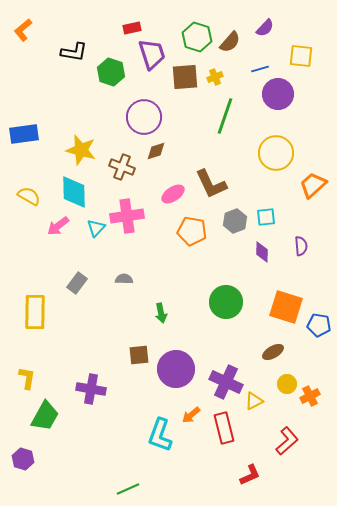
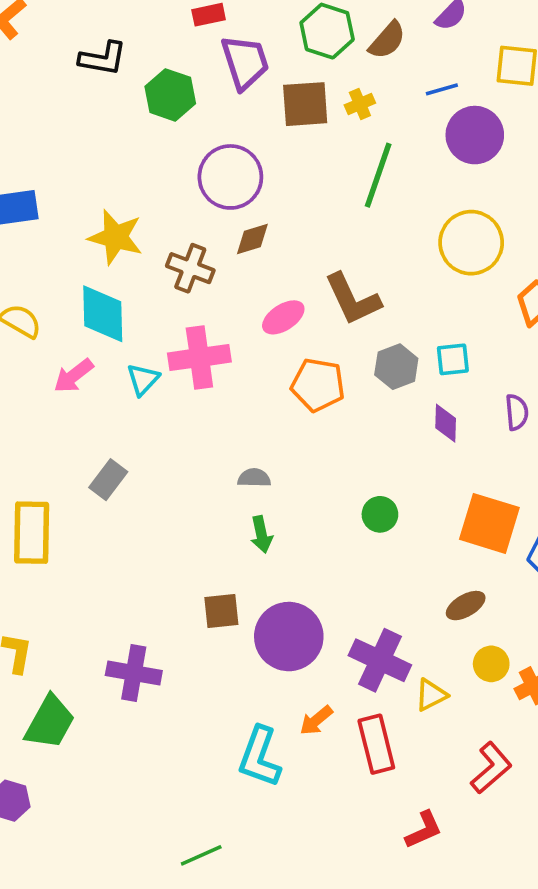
gray semicircle: (124, 279) -> (254, 478), moved
green circle: (226, 302) -> (380, 514), size x0.6

